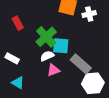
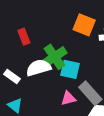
white semicircle: (47, 56) -> (39, 68), moved, size x1.5
pink triangle: (53, 70) -> (68, 98), moved

